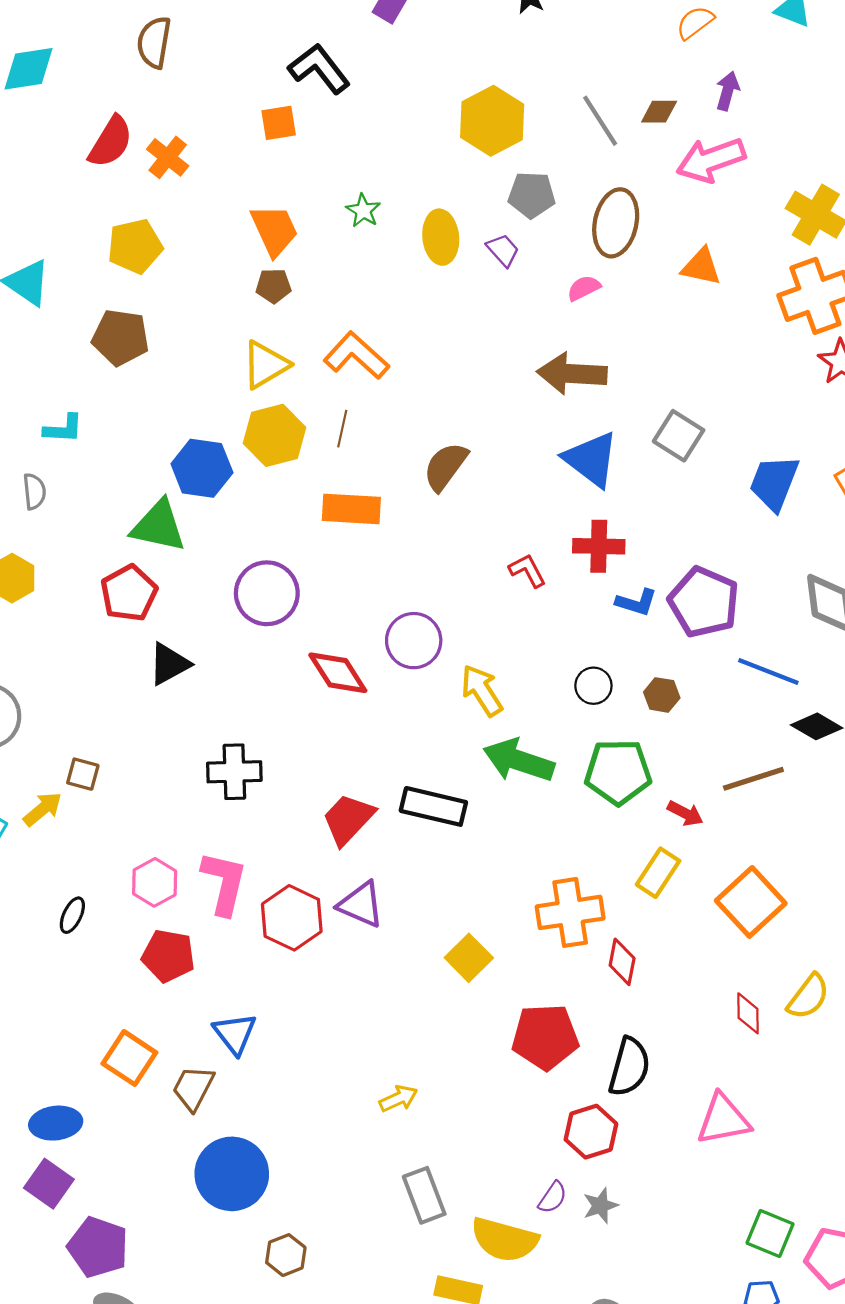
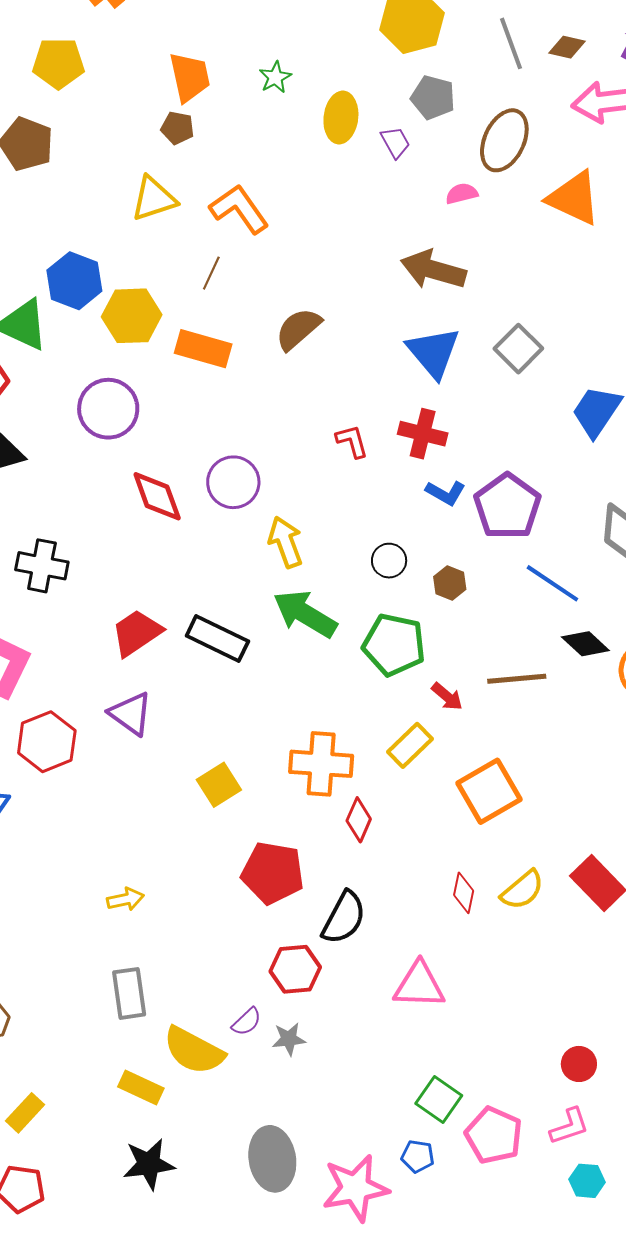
orange triangle: (701, 267) -> (574, 198), size x1.5
yellow hexagon: (275, 435) -> (132, 316), moved
red hexagon: (292, 918) -> (47, 742), moved

